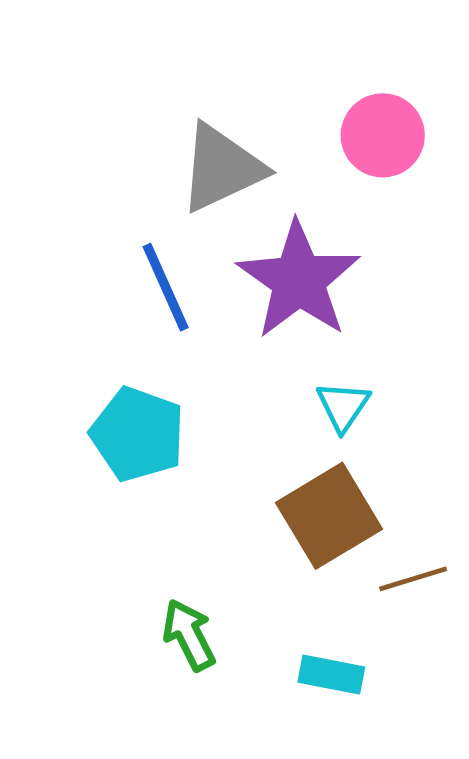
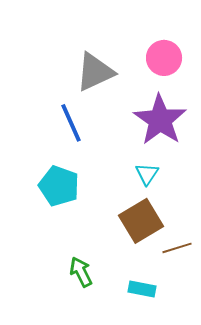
purple star: (299, 280) -> (160, 120), moved

